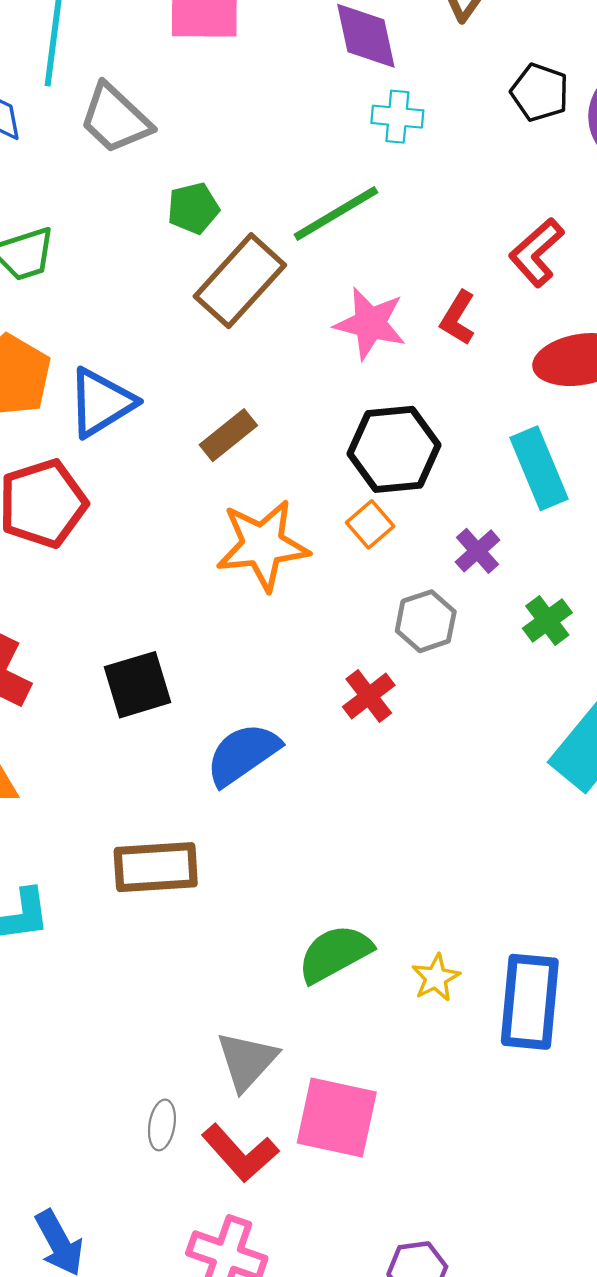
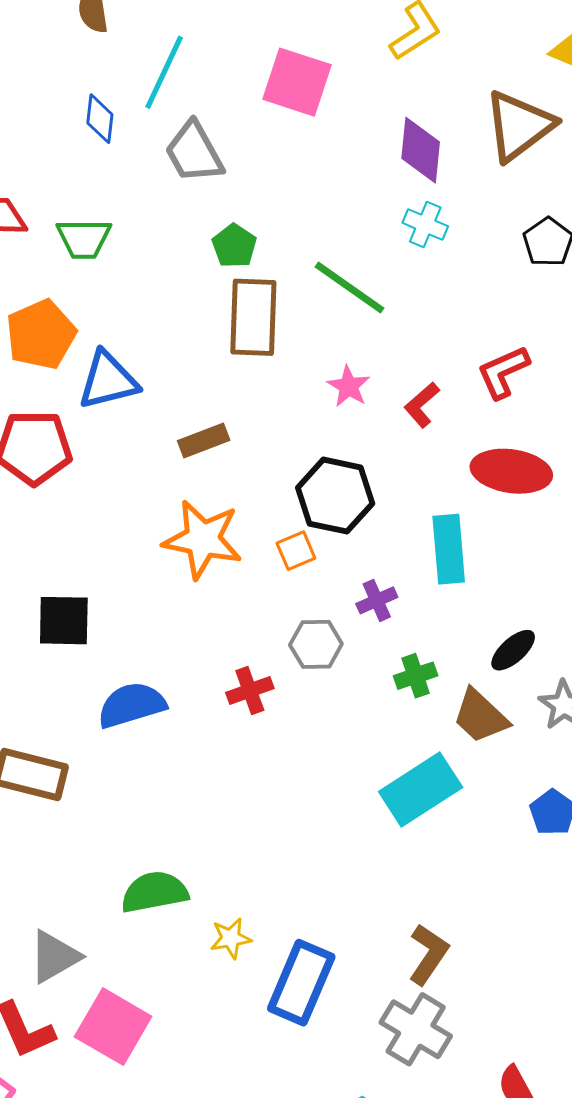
green pentagon: (193, 208) -> (234, 246), turned 30
green line: (336, 213) -> (350, 288), turned 48
brown rectangle: (240, 281) -> (253, 317), turned -58
pink star: (370, 323) -> (349, 386), size x0.7

